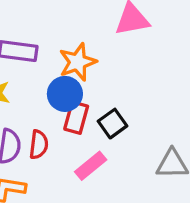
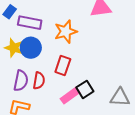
blue circle: (65, 94) -> (31, 48), moved
black square: (112, 124) -> (85, 89), moved

